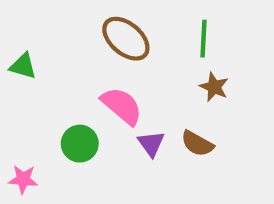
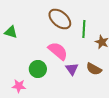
green line: (204, 39) -> (84, 29), moved
pink star: (23, 179) -> (19, 86), moved

